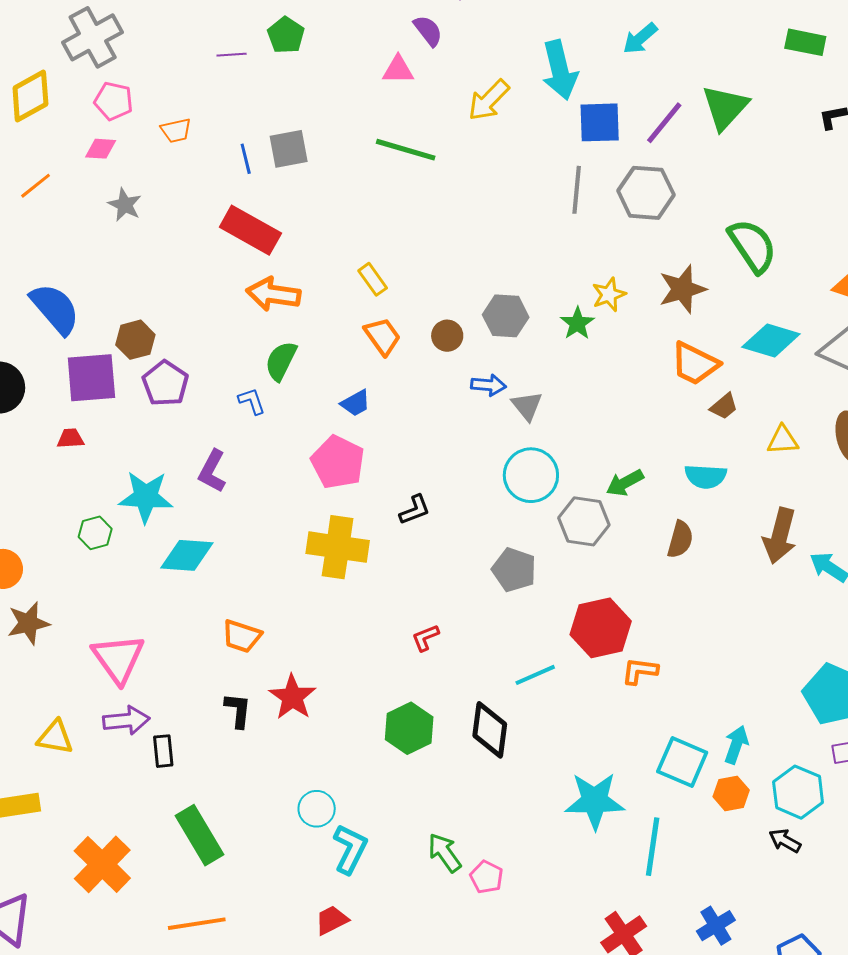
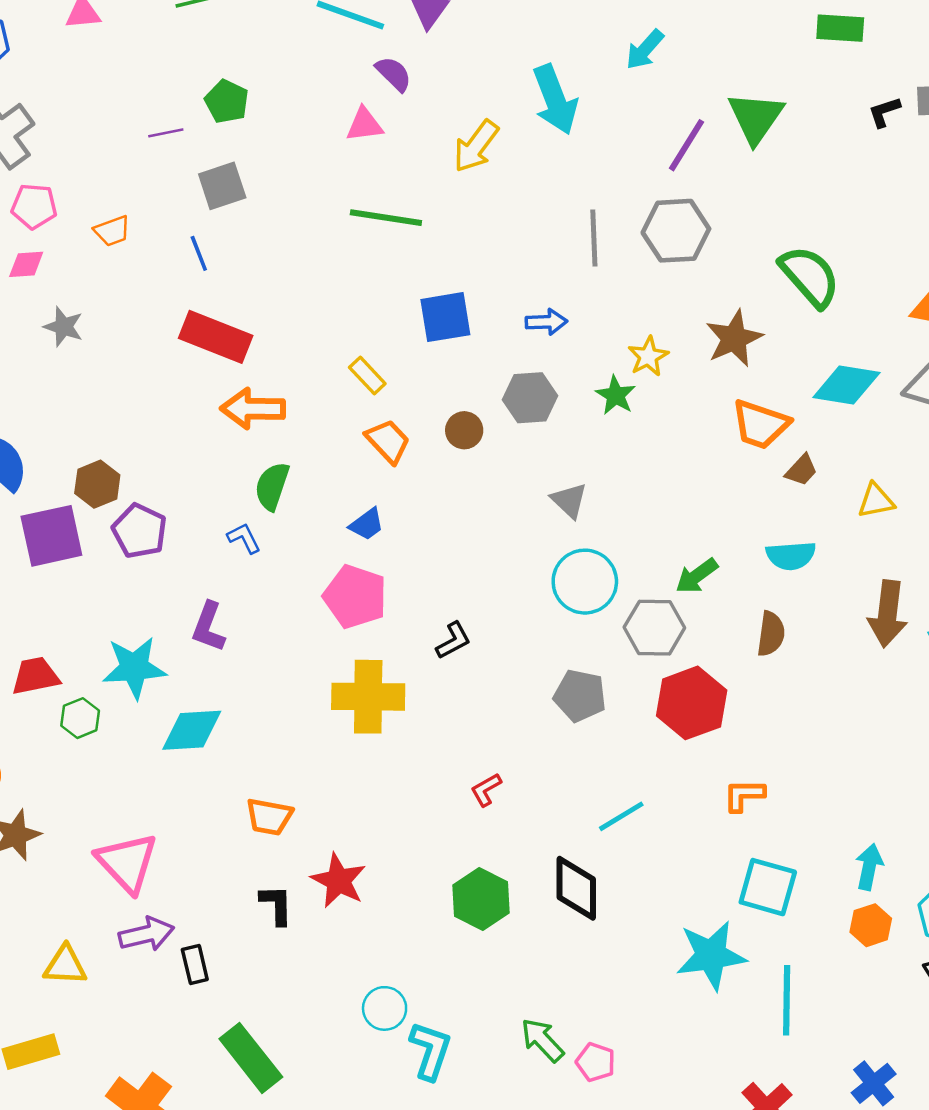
blue square: (600, 122) -> (445, 317), moved
gray square: (289, 149) -> (222, 186), moved
blue arrow: (489, 385) -> (546, 322), moved
red trapezoid: (70, 438) -> (35, 676), moved, size x1.5
red hexagon: (601, 628) -> (692, 703), moved
cyan square: (682, 762) -> (768, 887), moved

